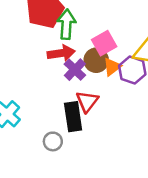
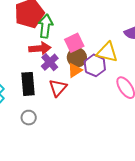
brown circle: (96, 60) -> (77, 57), moved
orange triangle: (112, 67) -> (75, 70), moved
black rectangle: (73, 117) -> (28, 84), moved

